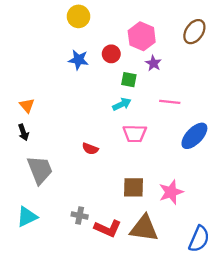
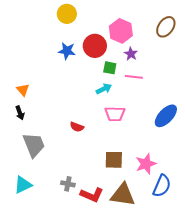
red circle: (111, 54) -> (95, 46), size x1.5
pink line: (170, 102) -> (134, 77), moved
blue semicircle: (199, 239) -> (162, 186), moved

